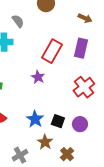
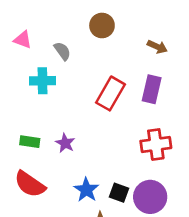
purple star: (38, 77) -> (65, 143), moved
red cross: (84, 87) -> (156, 144), turned 30
purple circle: (80, 124) -> (150, 197), size x1.5

